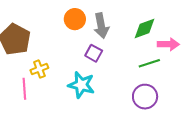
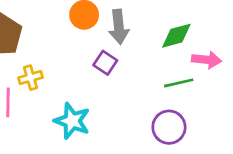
cyan star: (81, 85) -> (72, 121), moved

